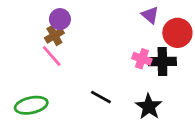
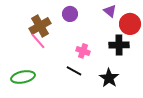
purple circle: (60, 19) -> (70, 14), moved
brown cross: (54, 36) -> (40, 26), size x1.5
pink cross: (142, 59) -> (83, 51), moved

